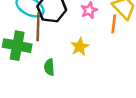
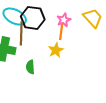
orange line: (114, 24) -> (61, 32), moved

